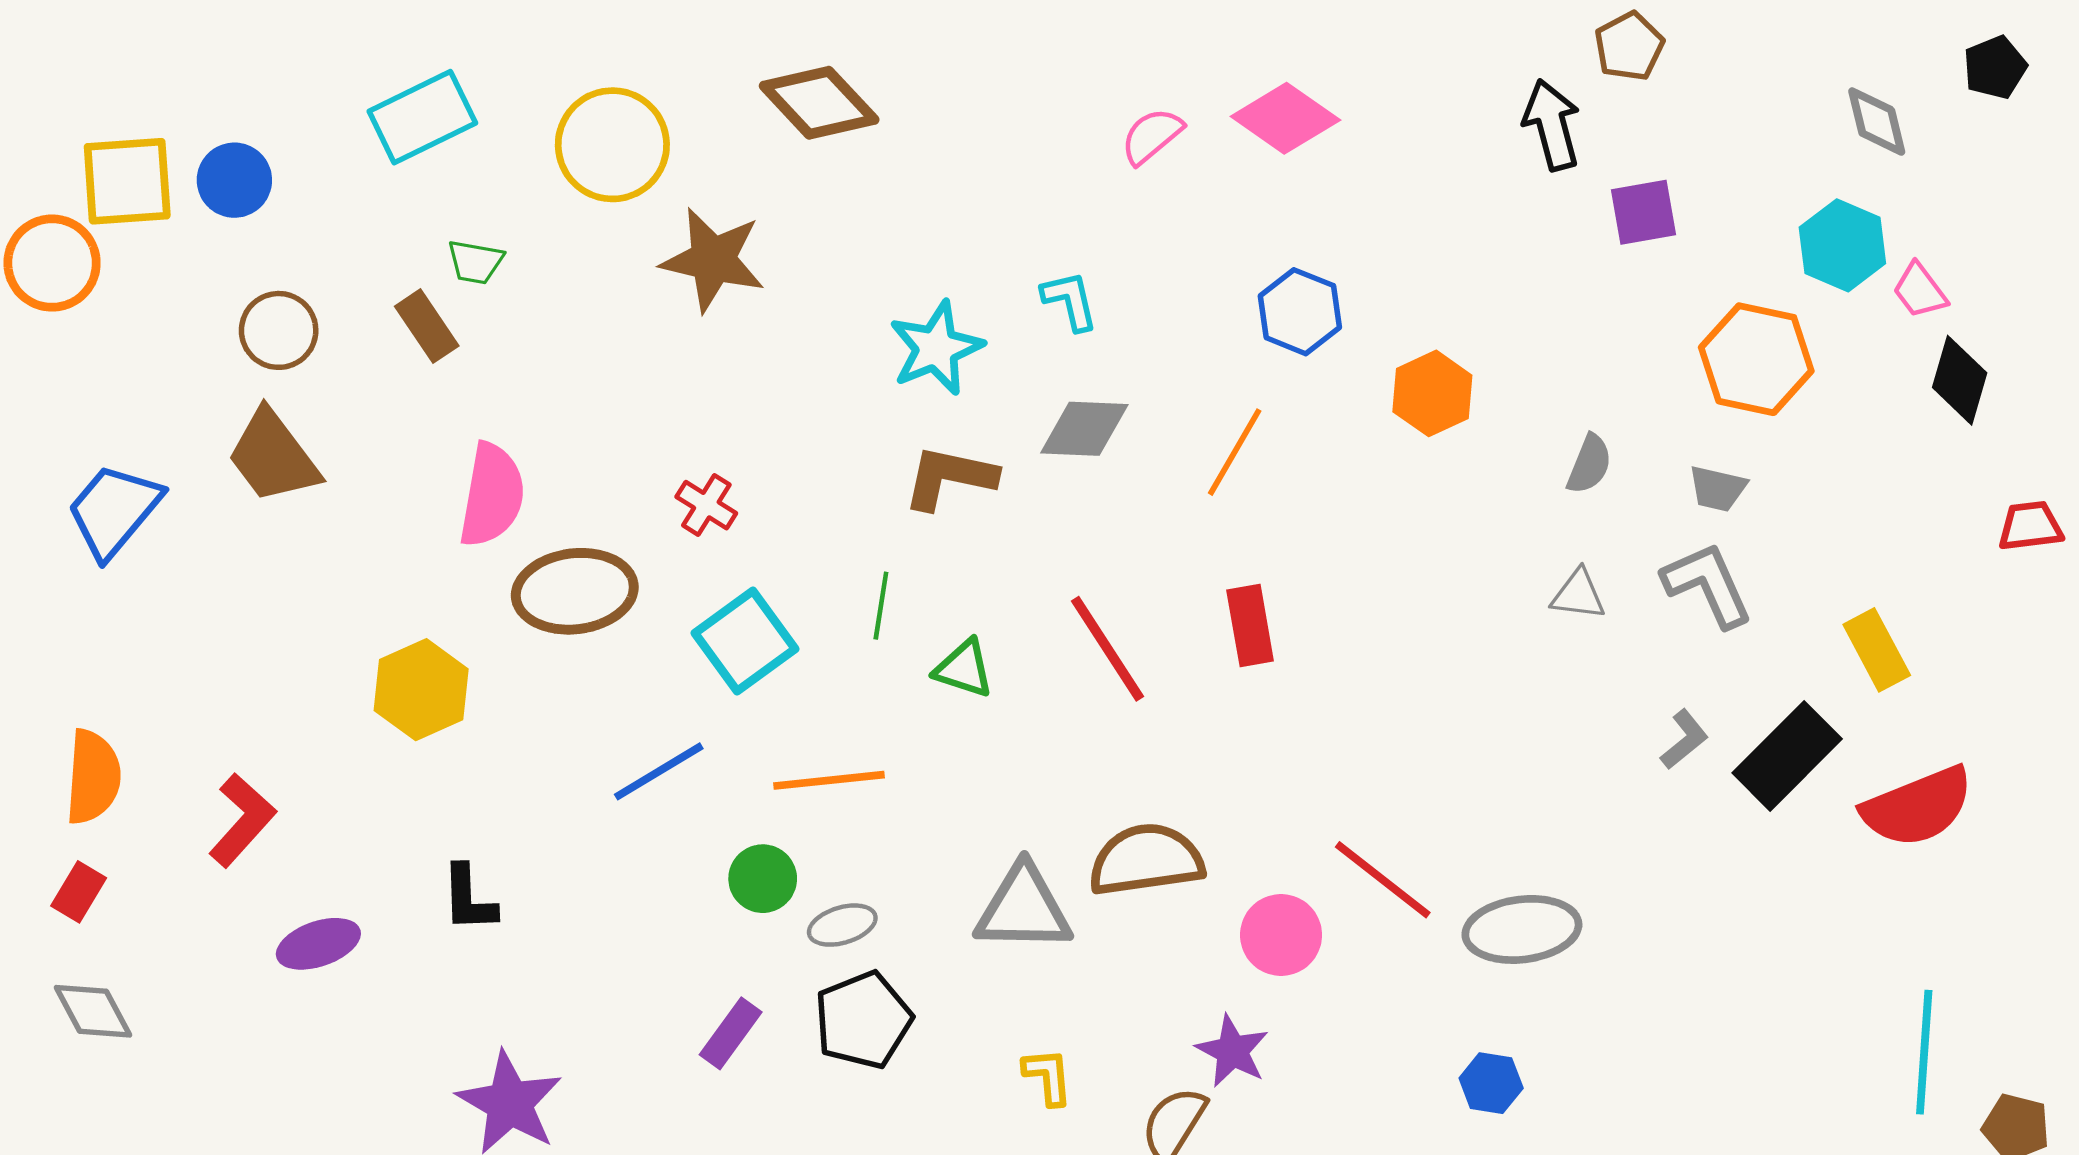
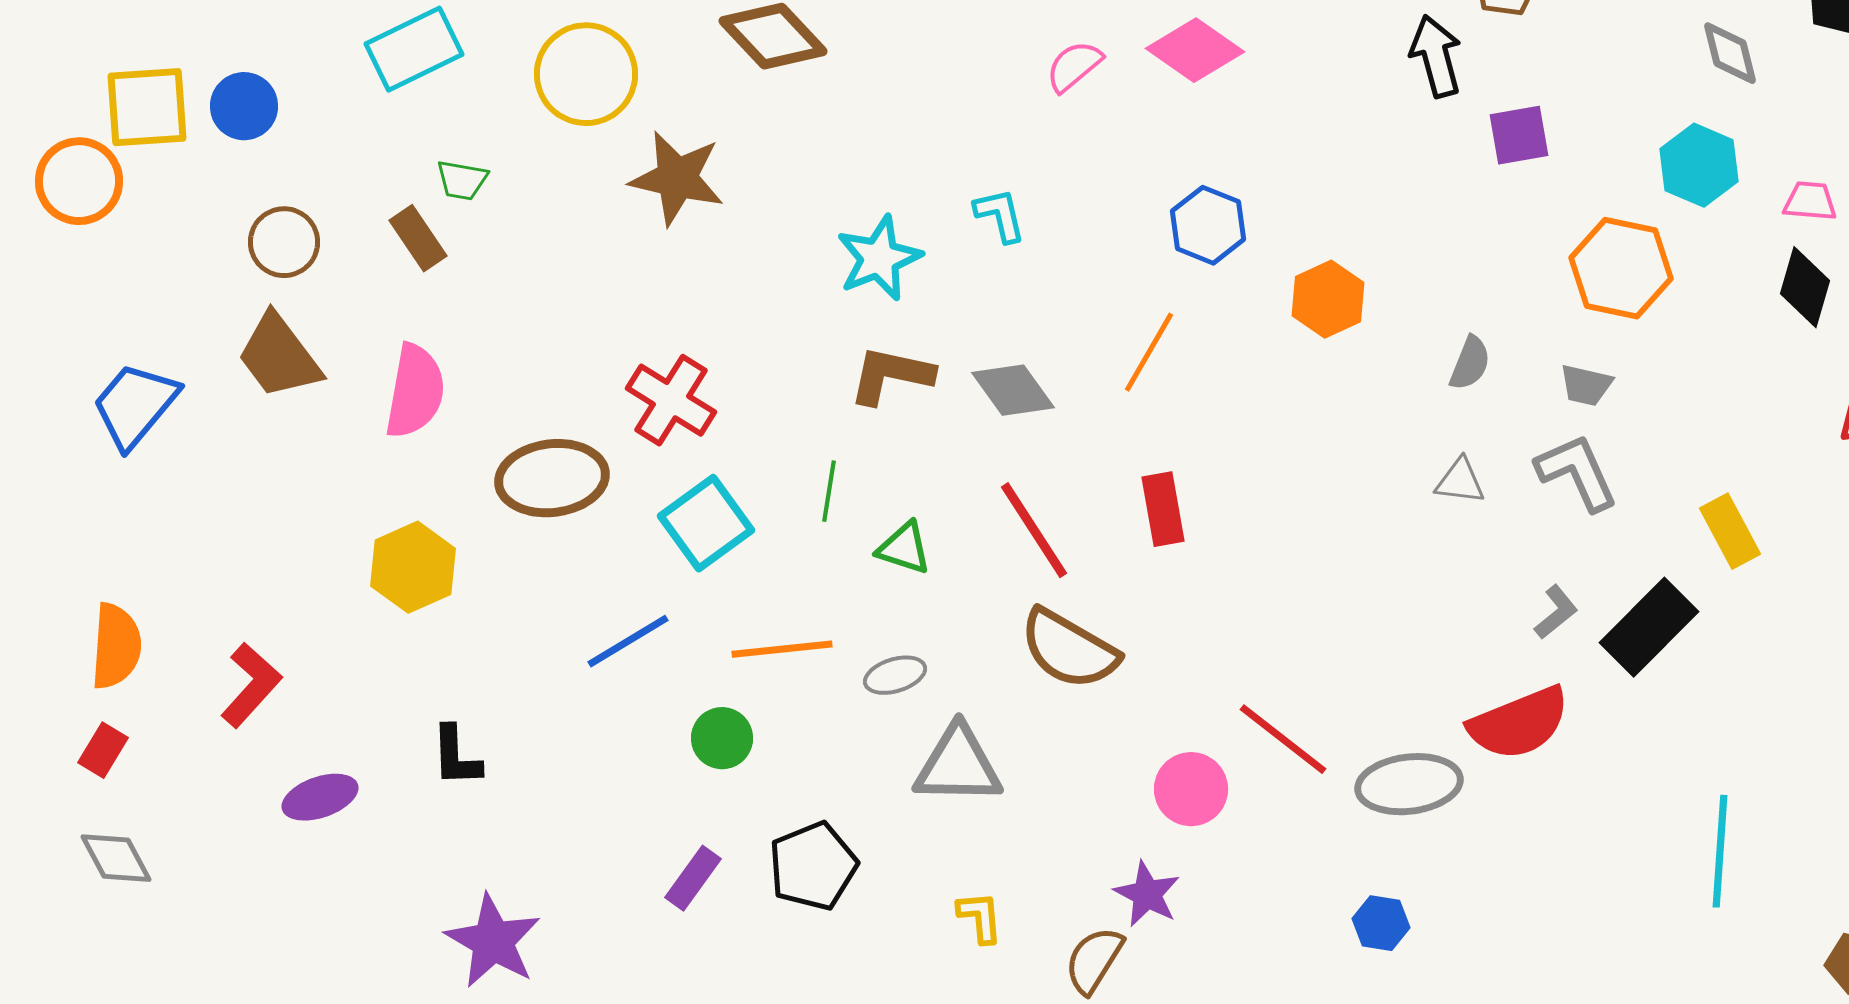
pink trapezoid: (1920, 291) -> (1810, 201), moved, turned 132
gray diamond: (1084, 429) -> (1013, 390), moved, turned 52
pink semicircle: (492, 495) -> (415, 391), moved
red cross: (706, 505) -> (671, 400), size x1.6
red semicircle: (1918, 807) -> (1519, 723), moved
brown semicircle: (1146, 860) -> (1069, 649), moved, turned -142
gray ellipse: (842, 925) -> (895, 675), moved
cyan line: (1924, 1052) -> (1720, 851), moved

